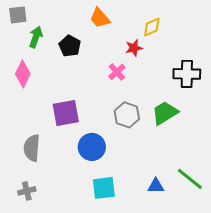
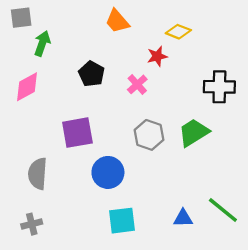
yellow diamond: (152, 27) -> (178, 32), turned 45
black pentagon: (70, 46) -> (92, 74), moved
pink diamond: (23, 74) -> (27, 87), turned 36

